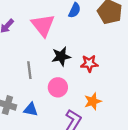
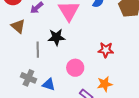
black star: (61, 56) -> (56, 37), moved
gray line: (29, 70) -> (38, 50), moved

